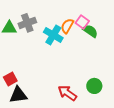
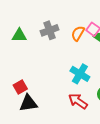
gray cross: (27, 23) -> (50, 30), moved
cyan cross: (53, 35) -> (80, 74), moved

